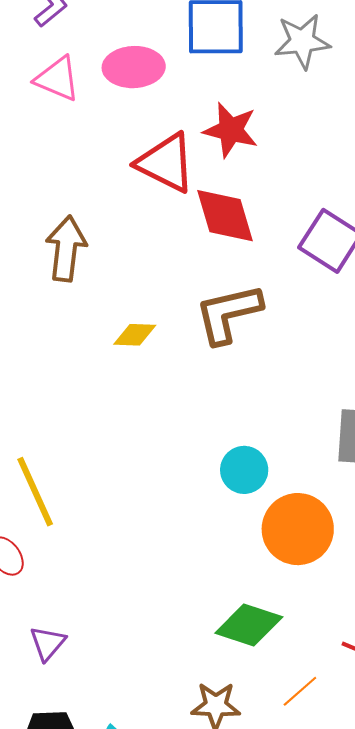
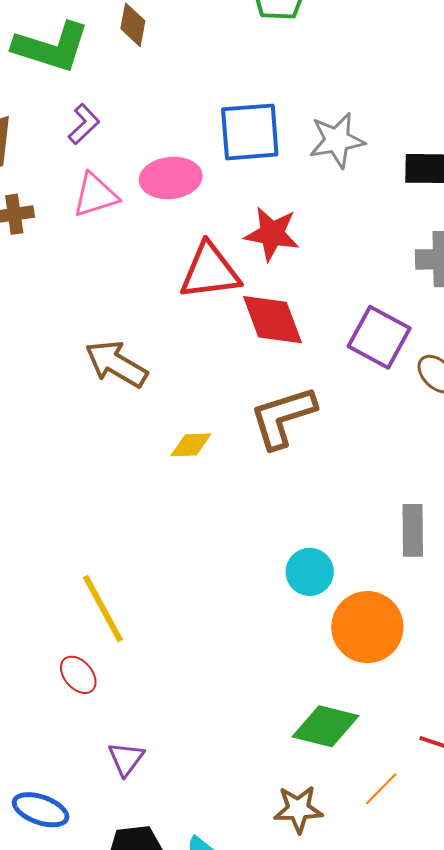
pink triangle: (57, 79) -> (95, 195), turned -36
red triangle: (166, 163) -> (210, 271), turned -30
brown arrow: (66, 249) -> (116, 364), turned -62

